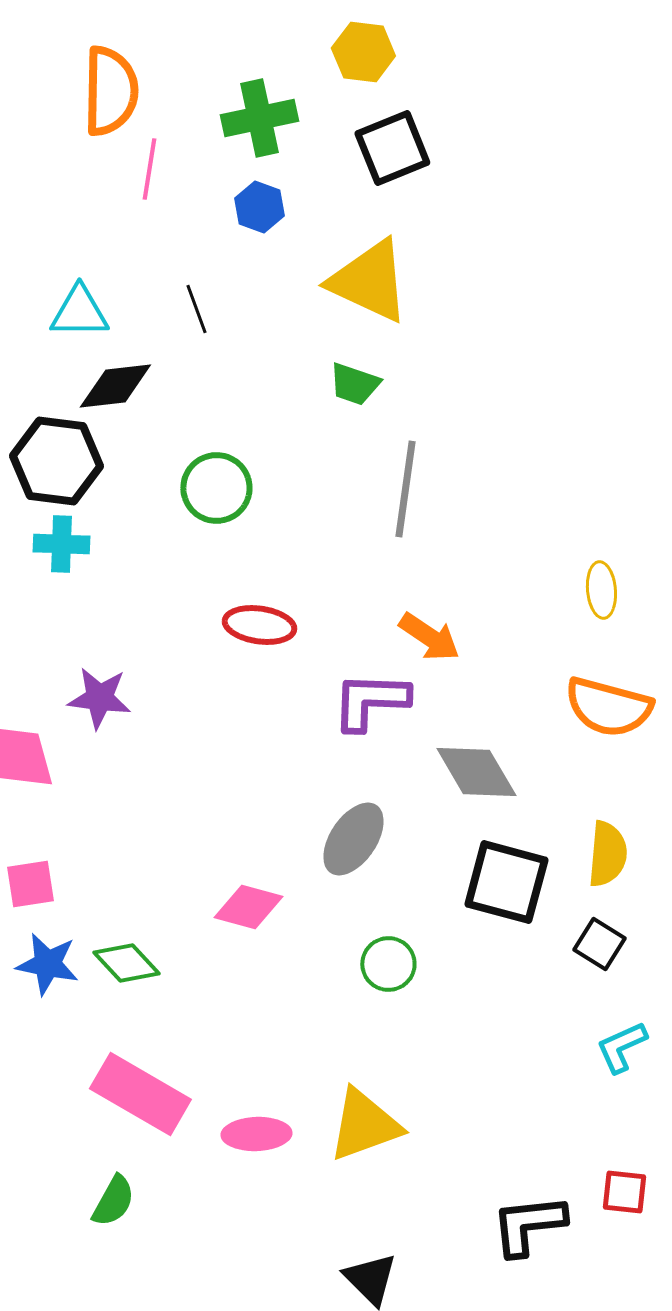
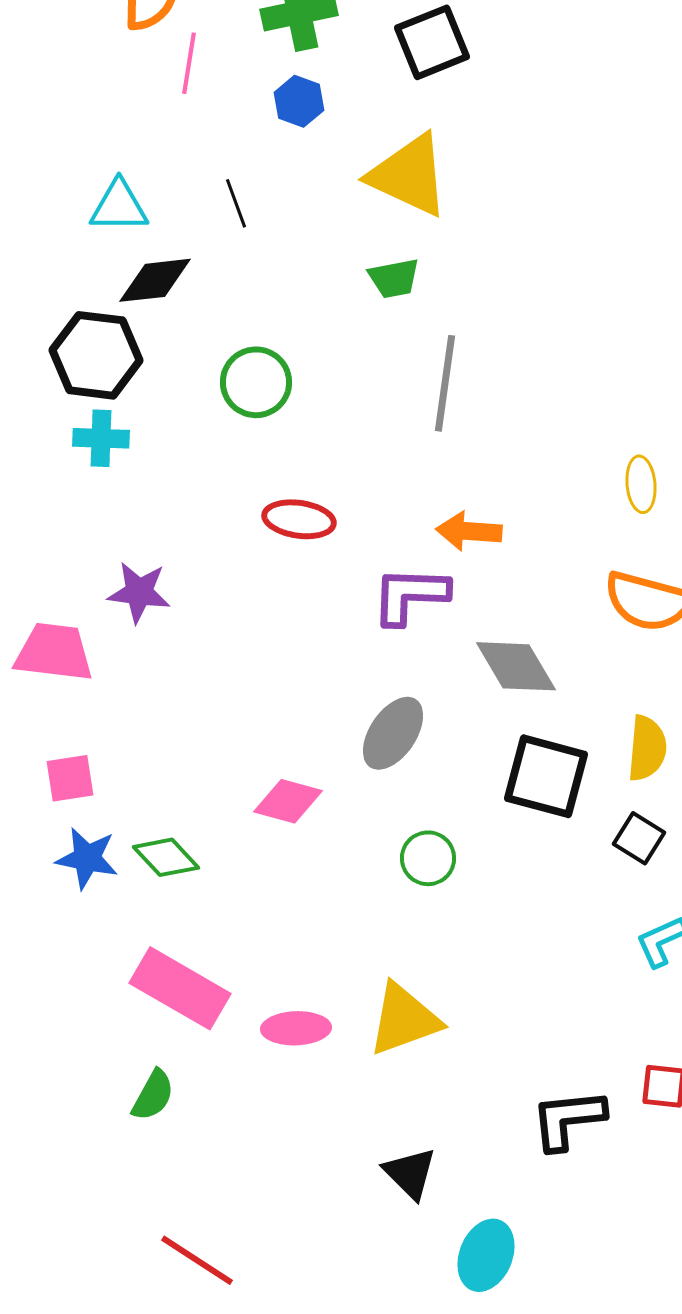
green trapezoid: (354, 384) -> (394, 278), turned -30
orange arrow: (429, 637) -> (469, 531), turned 150

